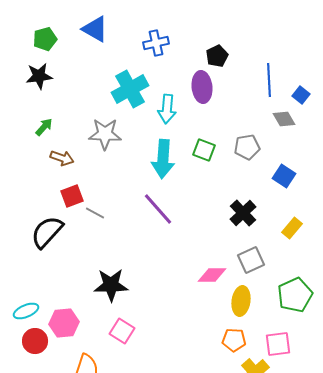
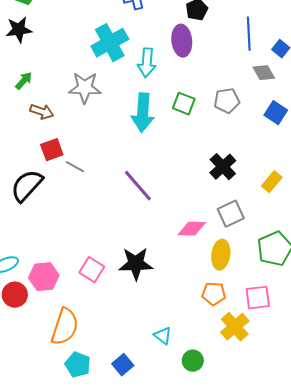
blue square: (284, 176) -> (276, 113), moved
purple line: (158, 209) -> (138, 186), moved
black star: (111, 285) -> (136, 264), moved
pink square: (122, 331) -> (92, 270), moved

